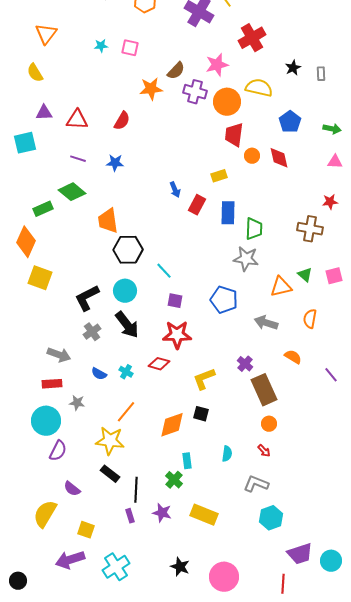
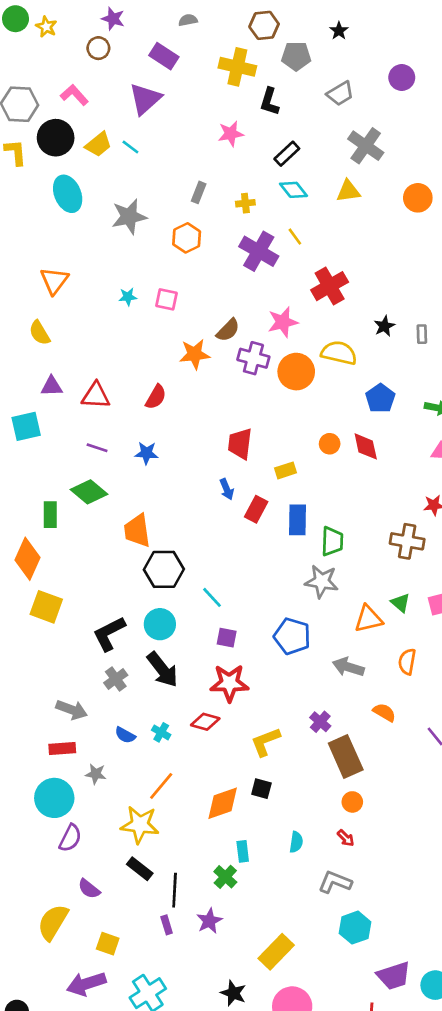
red trapezoid: (234, 135) -> (240, 444), moved
green rectangle: (43, 209) -> (50, 515), turned -66
purple star: (162, 513) -> (209, 921), turned 30
yellow rectangle: (204, 515) -> (276, 952), moved, turned -68

